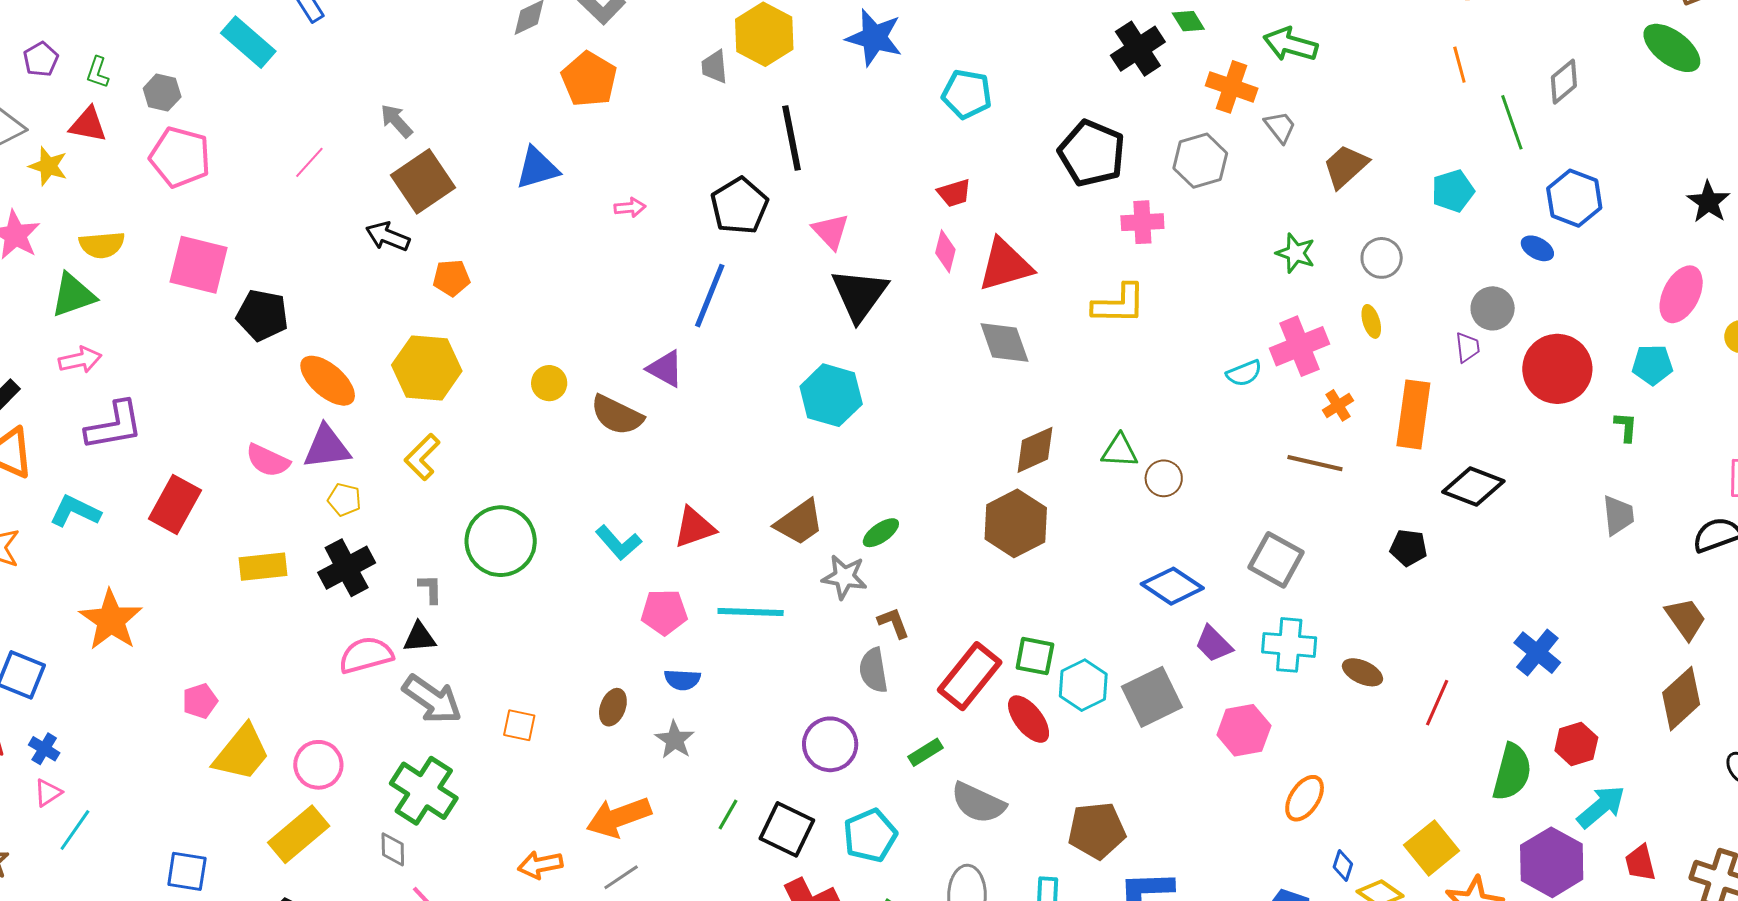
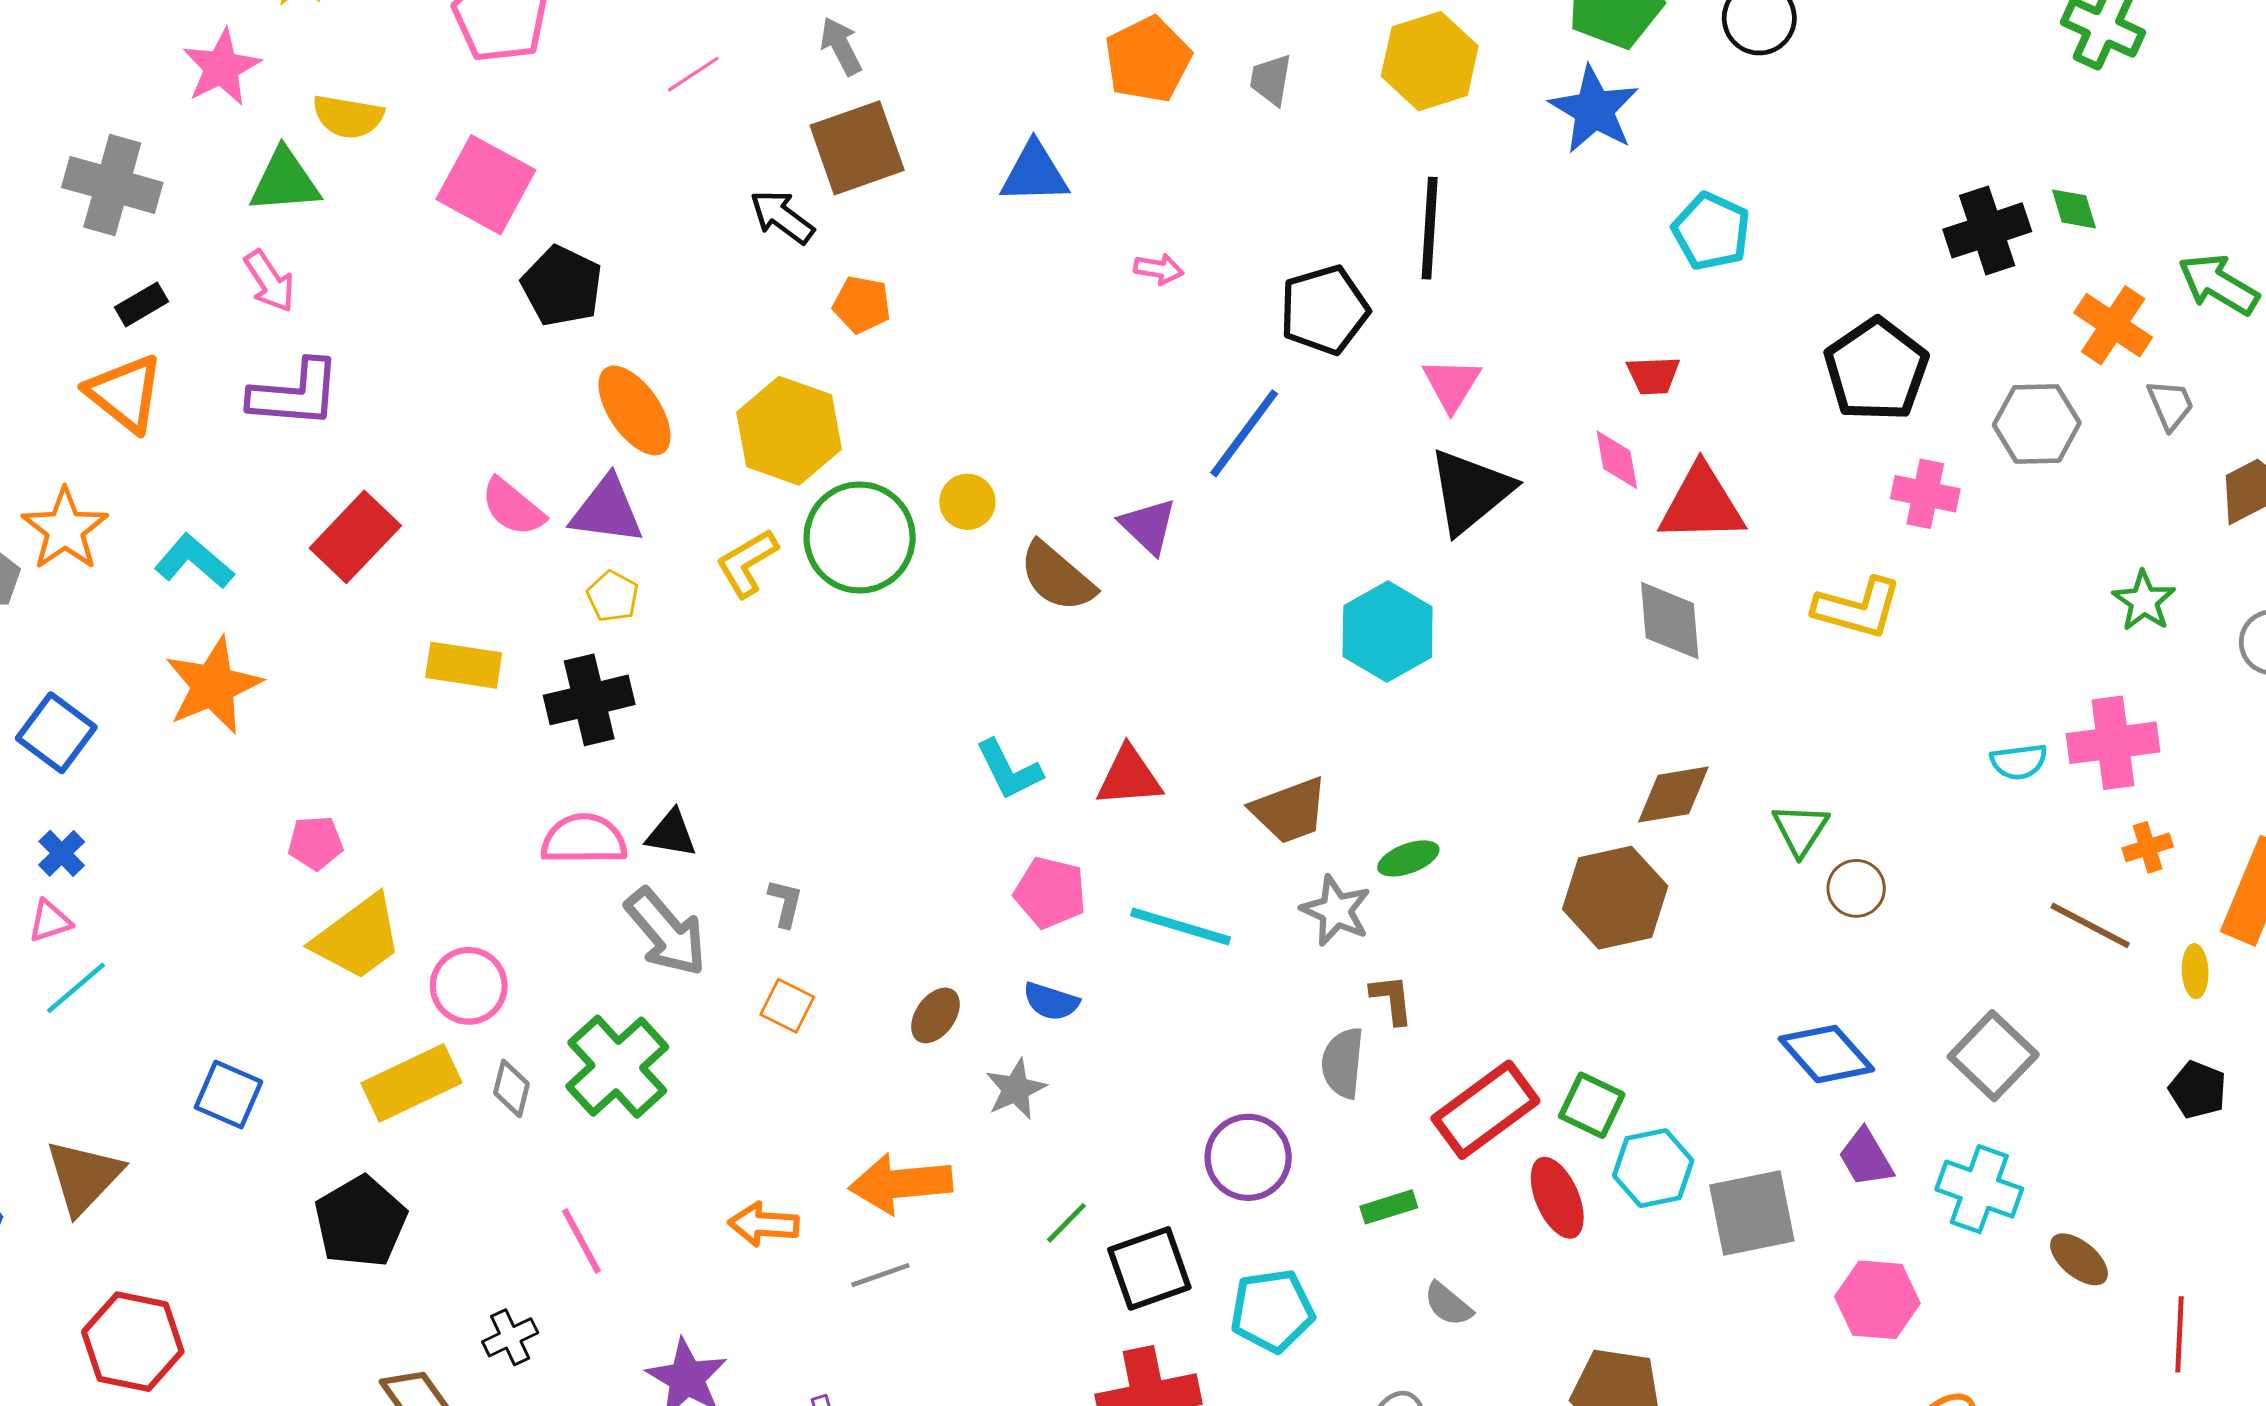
gray trapezoid: (714, 67) -> (1271, 80), moved
pink diamond: (945, 251) -> (1617, 460), turned -39
yellow ellipse: (1371, 321) -> (2195, 971), moved
pink arrow: (80, 360) -> (270, 281), turned 54
green triangle: (1120, 451) -> (1800, 830), turned 45
cyan L-shape: (75, 511) -> (194, 561), moved
green circle: (501, 541) -> (860, 537), moved
gray L-shape: (430, 589) -> (785, 903), moved
red line: (1437, 703) -> (2180, 1334), turned -36
gray semicircle: (978, 803) -> (1448, 1304), size x0.6
black square: (787, 829) -> (1149, 1268), turned 30
gray diamond: (393, 849) -> (511, 1088), moved

